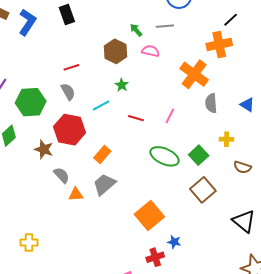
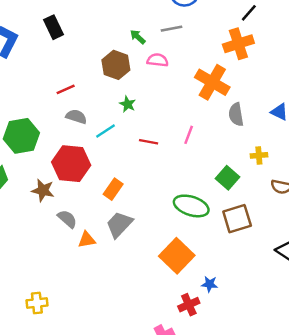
gray semicircle: (68, 92) -> (76, 117), moved, turned -36
green ellipse: (165, 156) -> (191, 206), moved
brown square: (203, 190) -> (237, 219), turned 30

